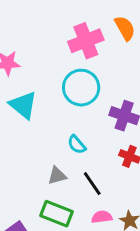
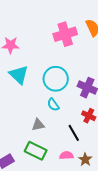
cyan circle: (81, 88) -> (56, 79), moved
black line: (92, 184) -> (74, 133), moved

